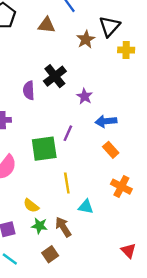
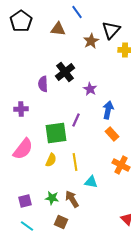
blue arrow: (106, 121) -> (108, 110), turned 108
yellow semicircle: (31, 206) -> (51, 160), moved, turned -104
brown square: (50, 254) -> (61, 222), turned -32

